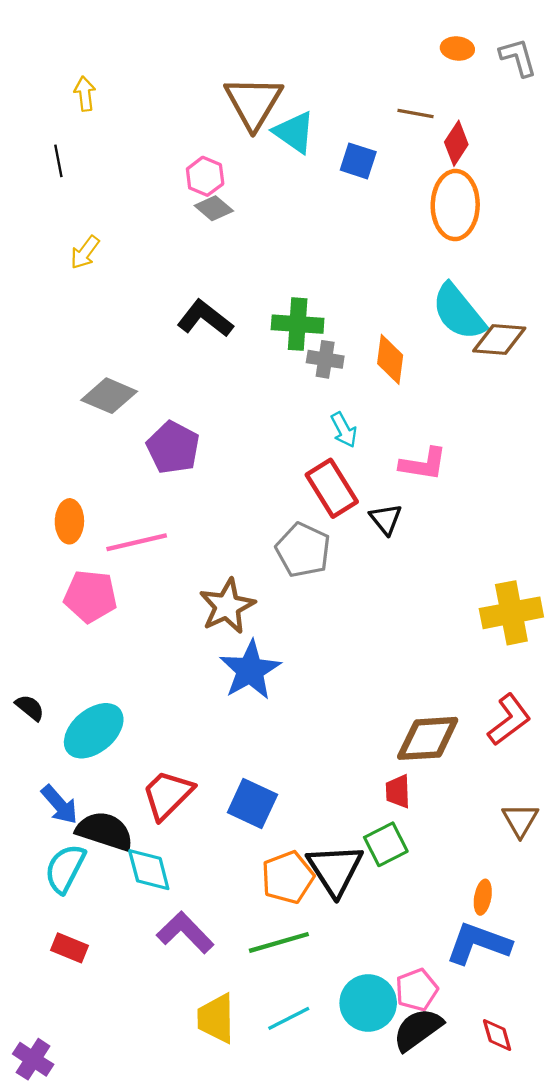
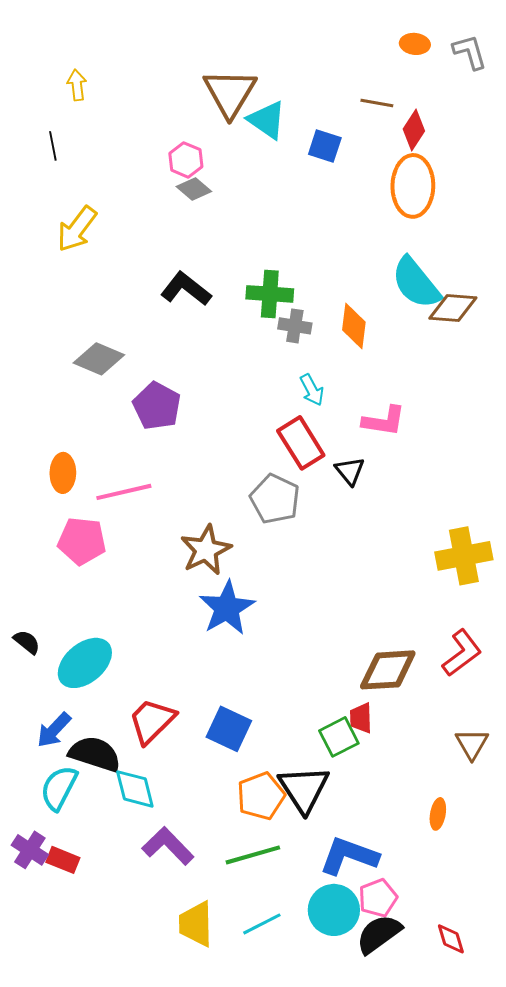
yellow arrow: (85, 252) -> (77, 229), size x1.5
blue arrow: (60, 805) -> (54, 730), turned 84
green square: (386, 844) -> (339, 737), moved
blue L-shape: (478, 943) -> (349, 856), moved
purple cross: (33, 1059) -> (30, 850), moved

